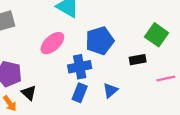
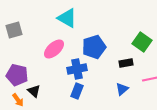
blue triangle: (110, 90) -> (122, 89), moved

